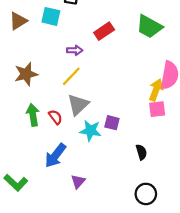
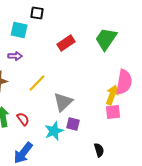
green trapezoid: (149, 27) -> (106, 39), turned 95
purple arrow: (75, 50) -> (15, 56), moved
gray triangle: (78, 105) -> (63, 102), moved
cyan star: (90, 131) -> (54, 131), turned -30

